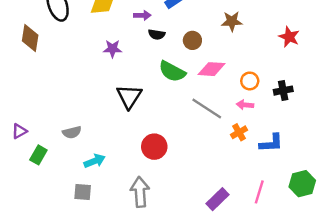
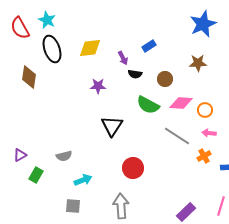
purple arrow: (142, 15) -> (123, 58), turned 64
orange circle: (250, 81) -> (205, 110), moved

